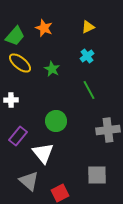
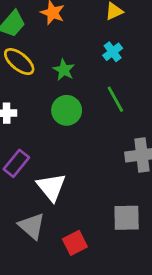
green circle: (56, 121) -> (67, 110), moved

